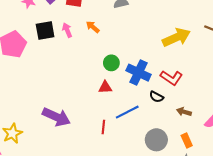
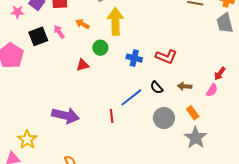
yellow arrow: (176, 37) -> (115, 21), moved, turned -56
green circle: (111, 63) -> (100, 48), moved
blue cross: (138, 73) -> (134, 58), size x0.7
red triangle: (105, 87) -> (83, 65), moved
black semicircle: (156, 97) -> (157, 87), moved, turned 32

